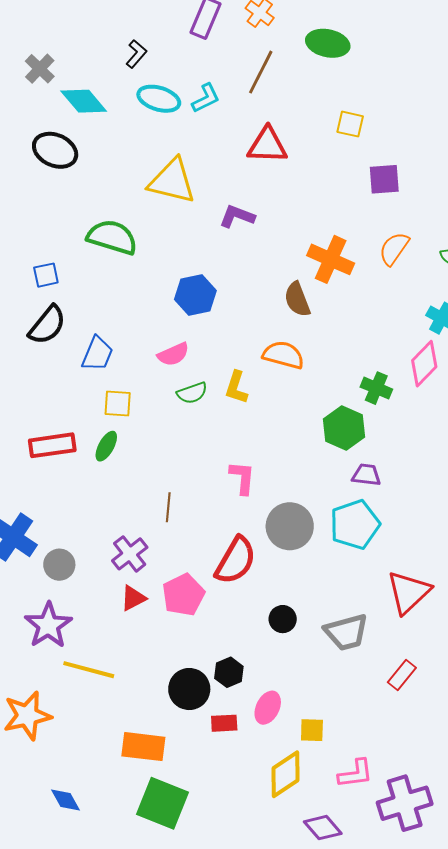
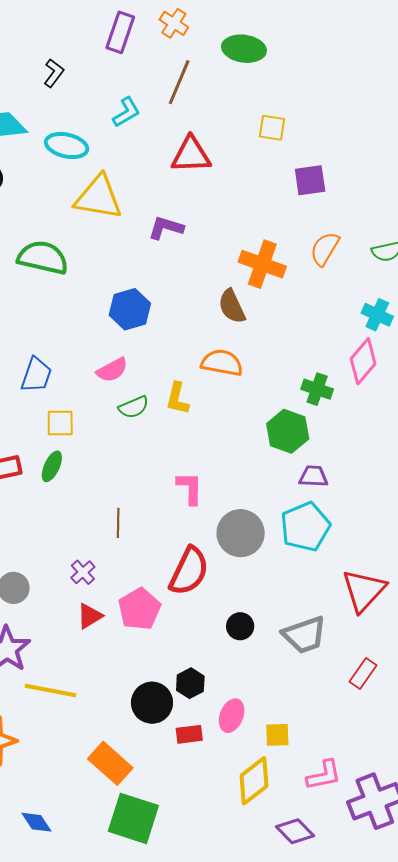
cyan ellipse: (159, 99) -> (67, 146), moved
purple cross: (130, 554) -> (83, 572), size x0.7
orange rectangle: (143, 747) -> (110, 763), turned 39

